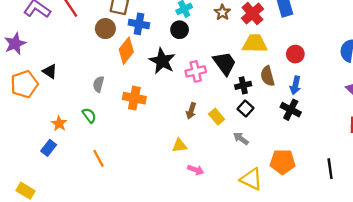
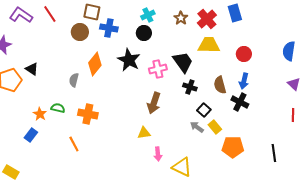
orange diamond: (126, 51) -> (95, 64), moved
brown semicircle: (268, 76) -> (220, 85), moved
black cross: (243, 85) -> (190, 87), moved, turned 32
orange cross: (134, 98) -> (88, 114), moved
black square: (246, 108) -> (204, 110), moved
brown arrow: (191, 111) -> (154, 103), size x1.5
green semicircle: (89, 115) -> (58, 108), moved, turned -40
yellow rectangle: (217, 117) -> (215, 127), moved
pink arrow: (196, 170) -> (158, 154), turned 64
yellow triangle: (251, 179) -> (182, 167), moved

